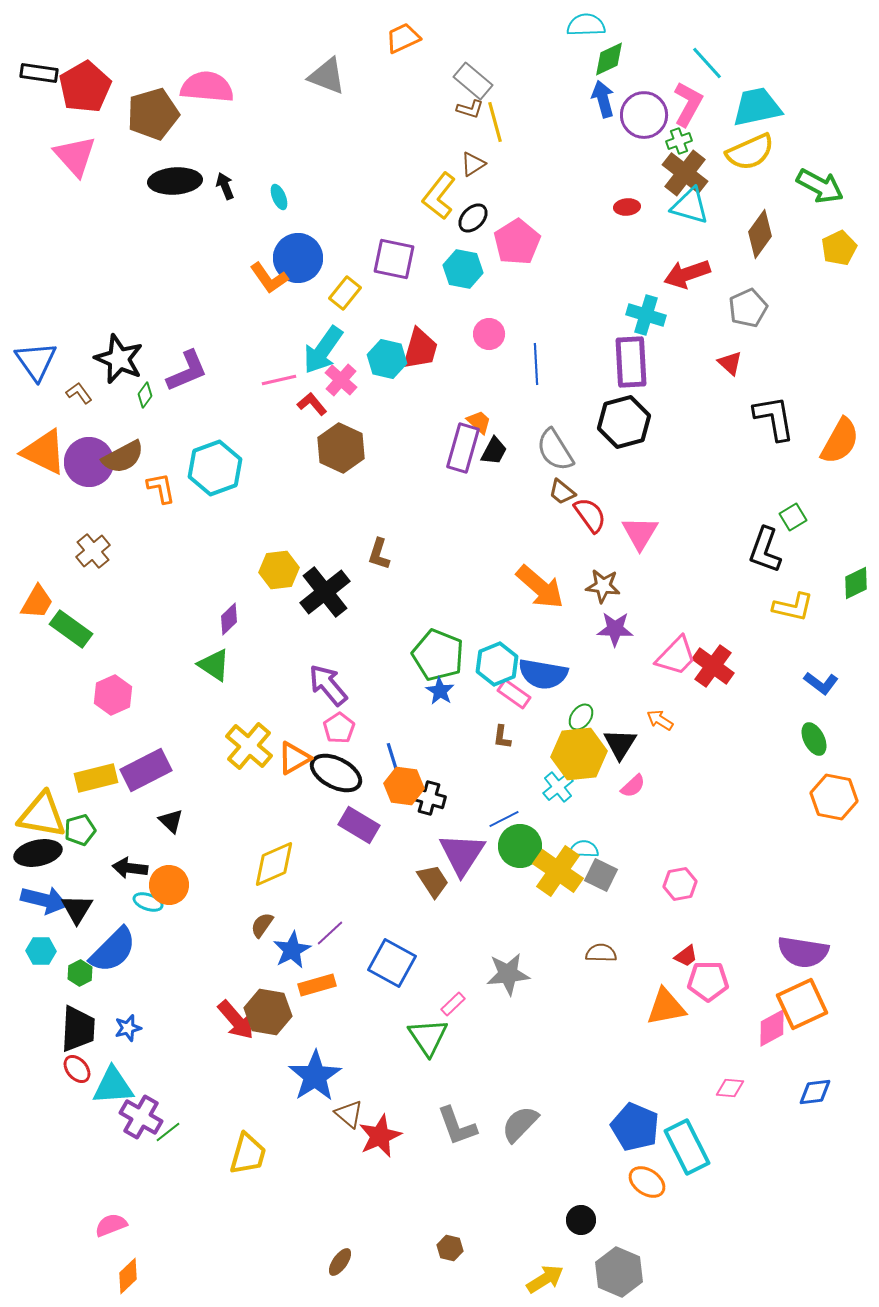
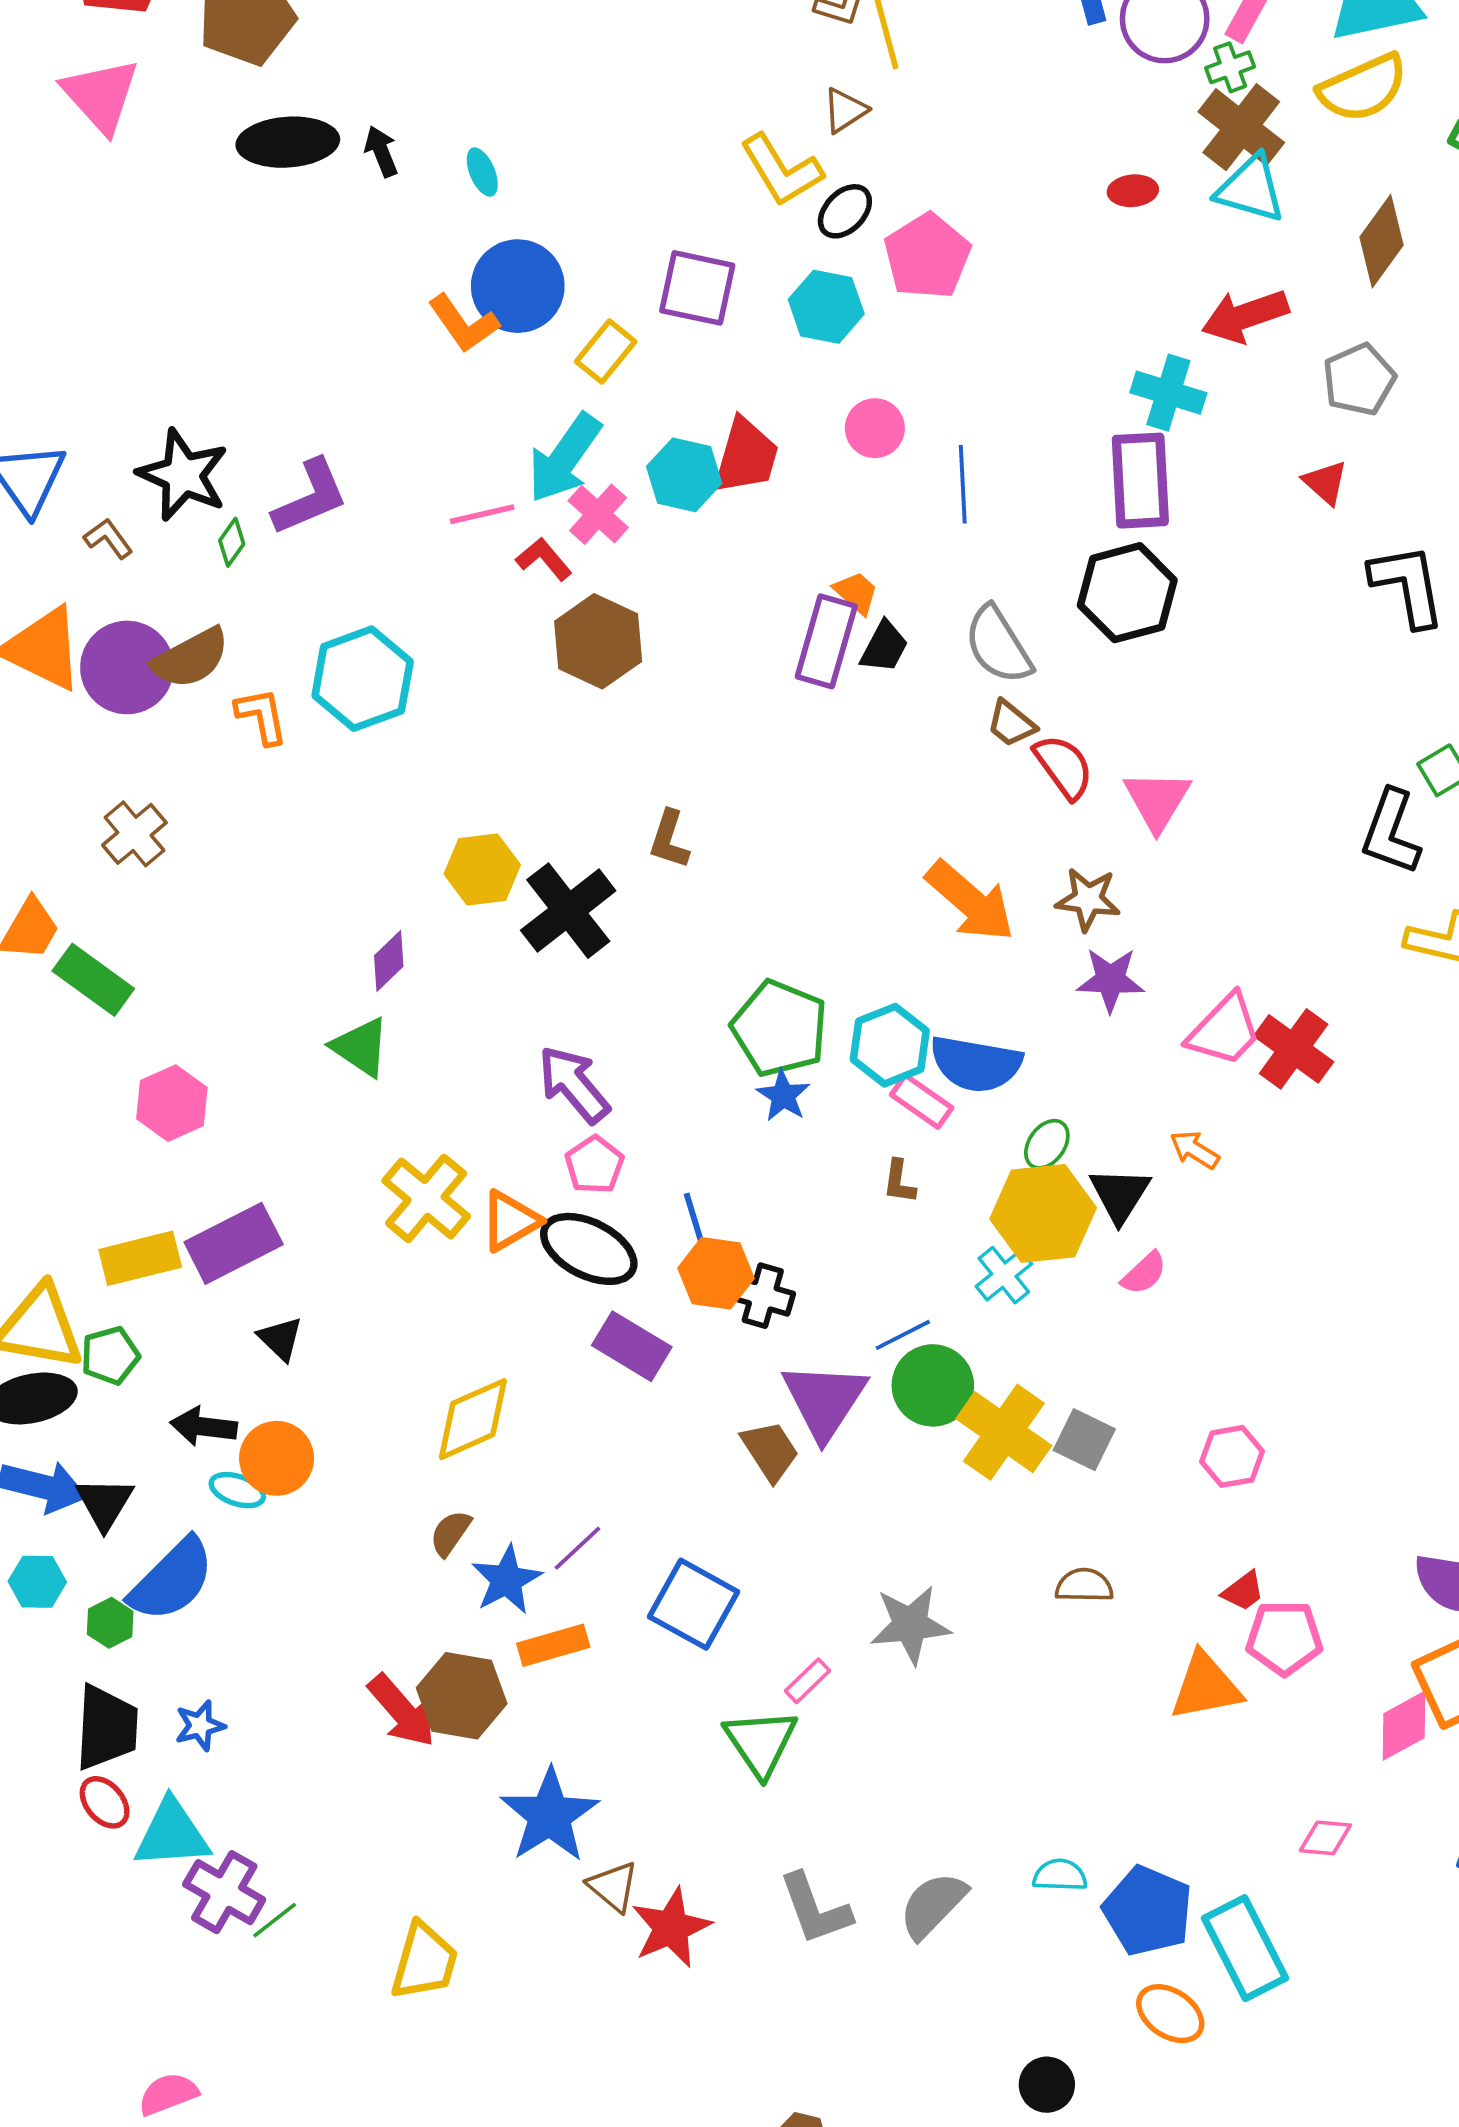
yellow L-shape: (439, 196) -> (781, 170), turned -69
cyan semicircle: (584, 849) -> (1060, 1875), moved

